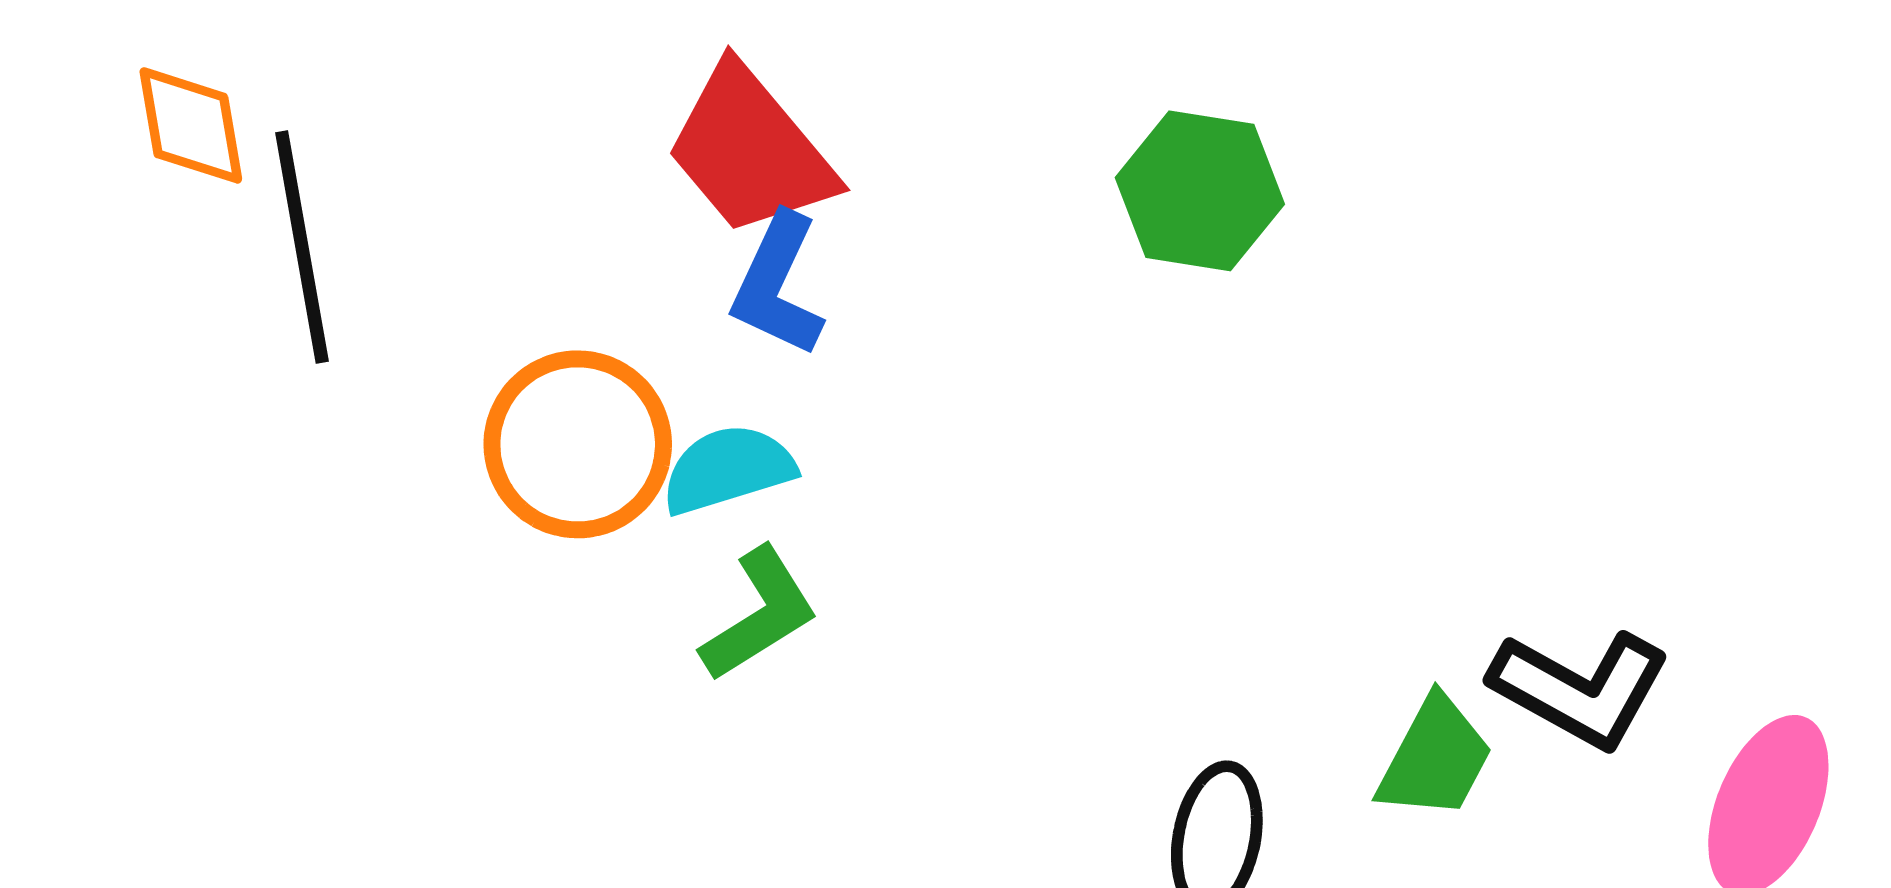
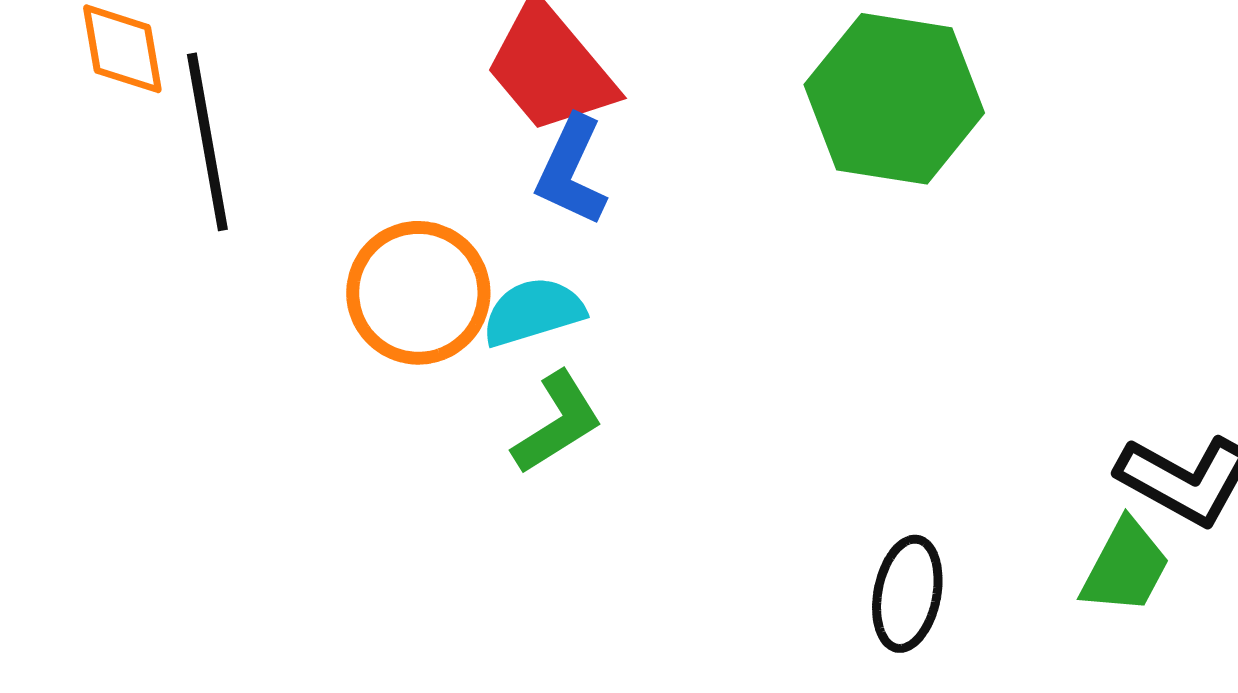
green hexagon: (1200, 191) -> (894, 99), size x1.4
green trapezoid: (1435, 758) -> (1125, 567), moved

